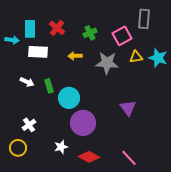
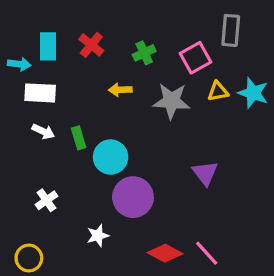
white rectangle: (38, 52) -> (40, 93), moved
yellow circle: (18, 148) -> (29, 258), moved
red diamond: (89, 157) -> (165, 253), moved

